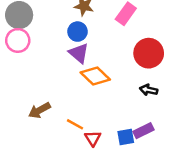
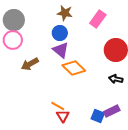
brown arrow: (39, 110) -> (30, 64), moved
blue square: (126, 137) -> (98, 116), turned 32
red triangle: (93, 138) -> (63, 116), moved

